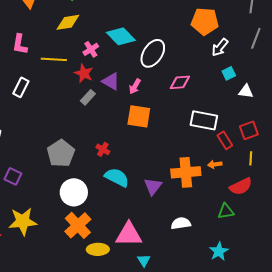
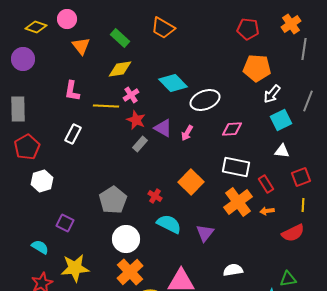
gray line: (256, 38) -> (308, 101), moved
pink cross: (91, 49) -> (131, 95), moved
white ellipse: (153, 53) -> (205, 100), turned 36
cyan square: (229, 73) -> (281, 120), size x1.5
white triangle: (246, 91) -> (282, 151), moved
orange square: (139, 116) -> (191, 182), moved, turned 35
white rectangle: (204, 120) -> (236, 167), moved
red rectangle: (225, 140) -> (266, 184), moved
orange cross: (186, 172) -> (238, 202), moved, turned -32
green triangle: (226, 211) -> (288, 279), moved

